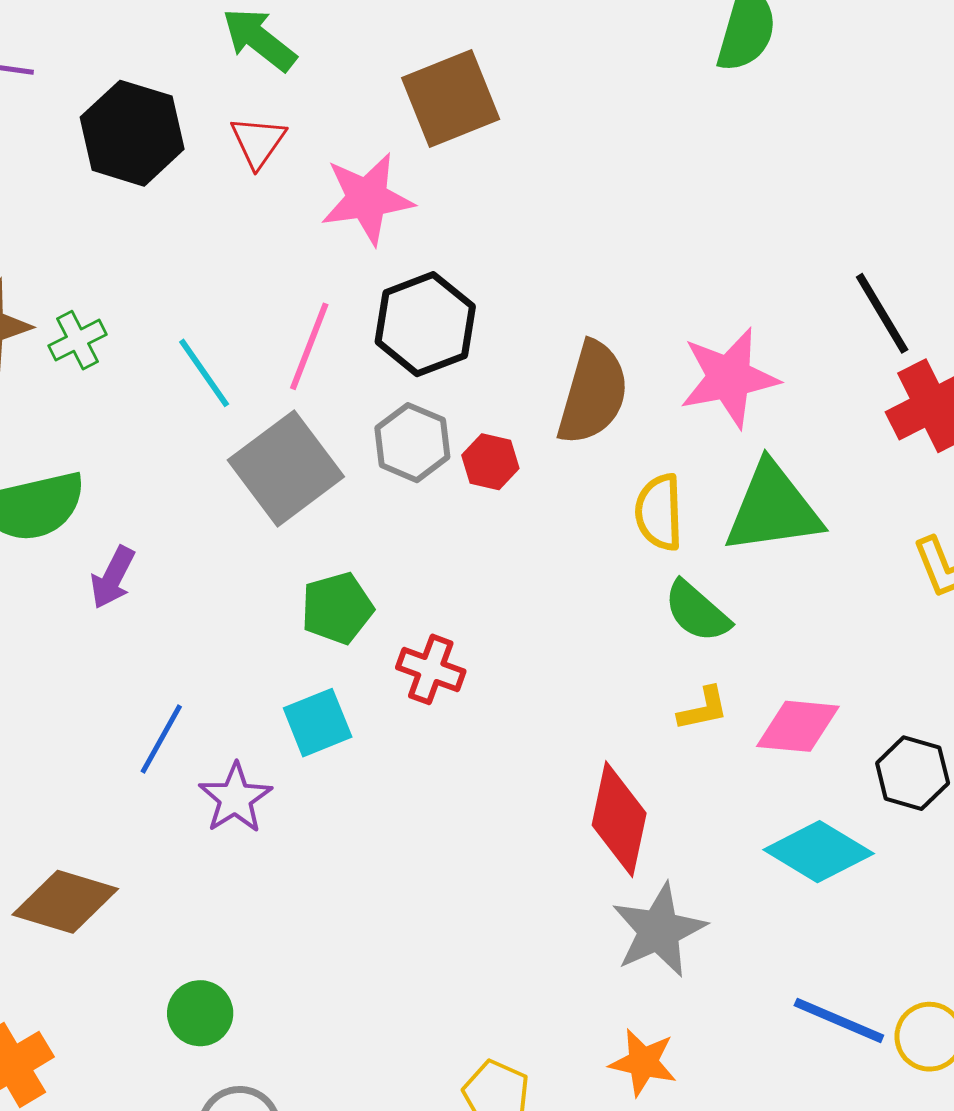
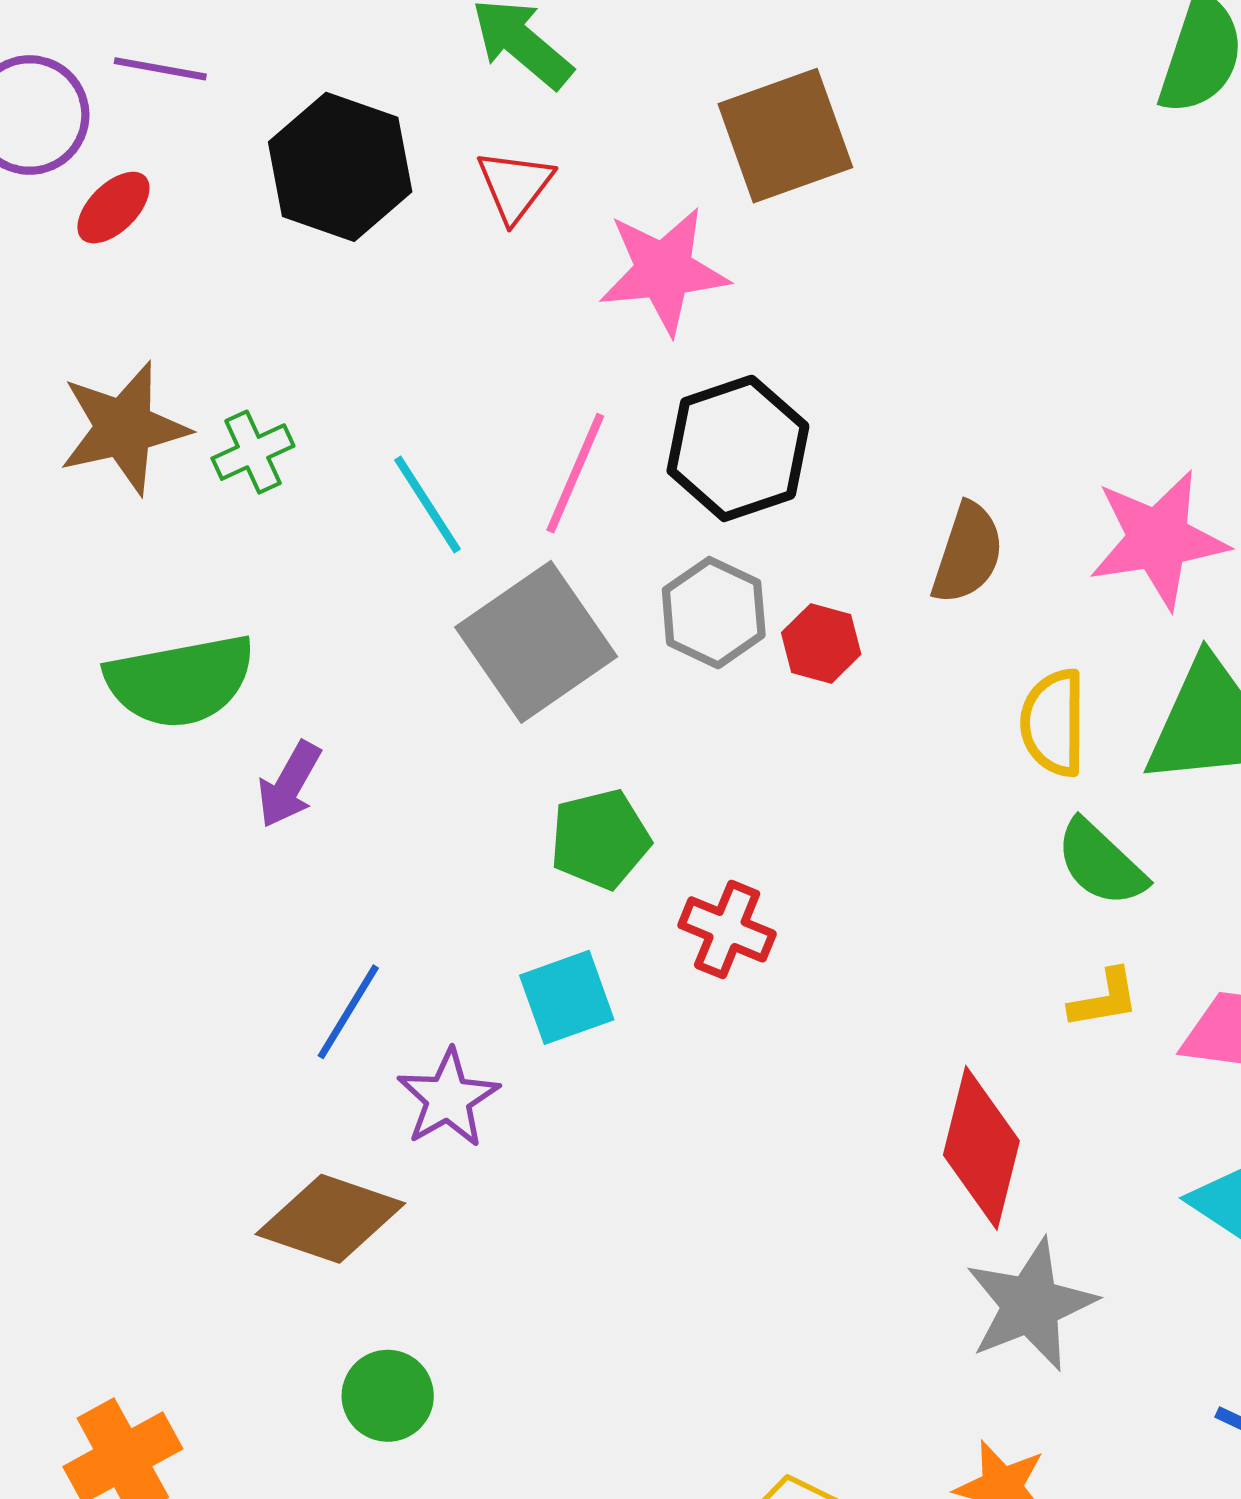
brown semicircle: (593, 393) -> (968, 553), size x0.7
brown diamond: (65, 902) -> (330, 1219), moved

